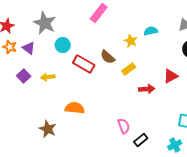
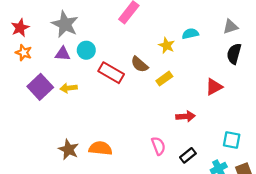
purple triangle: (29, 48) -> (63, 54), moved, turned -32
purple square: (24, 76) -> (40, 87), size x1.5
red arrow: (147, 89) -> (186, 116), moved
orange semicircle: (75, 108) -> (100, 148), moved
black rectangle: (141, 140) -> (188, 155), moved

